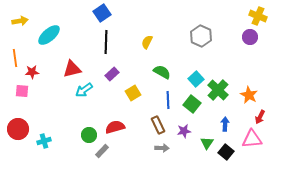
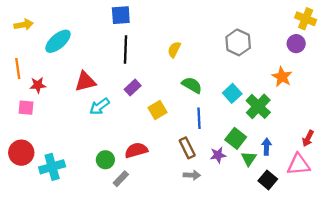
blue square: (102, 13) -> (121, 15), turned 30
orange star: (249, 95) -> (282, 77), moved
green square: (192, 104) -> (236, 138), moved
cyan cross: (44, 141) -> (52, 167), size x1.5
green triangle: (207, 143) -> (249, 159), moved

